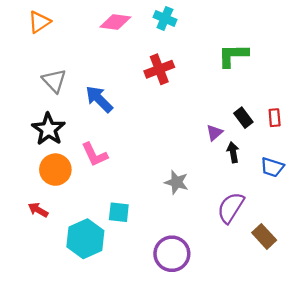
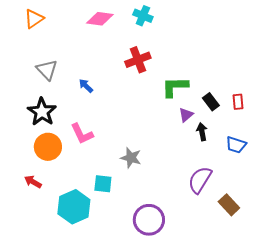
green L-shape: (233, 55) -> (175, 87), moved
blue arrow: (99, 99) -> (86, 86), size x0.6
gray star: (176, 182) -> (131, 158), moved

